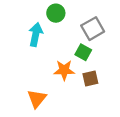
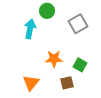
green square: (83, 52) -> (80, 65), moved
brown square: (90, 79) -> (67, 83), moved

